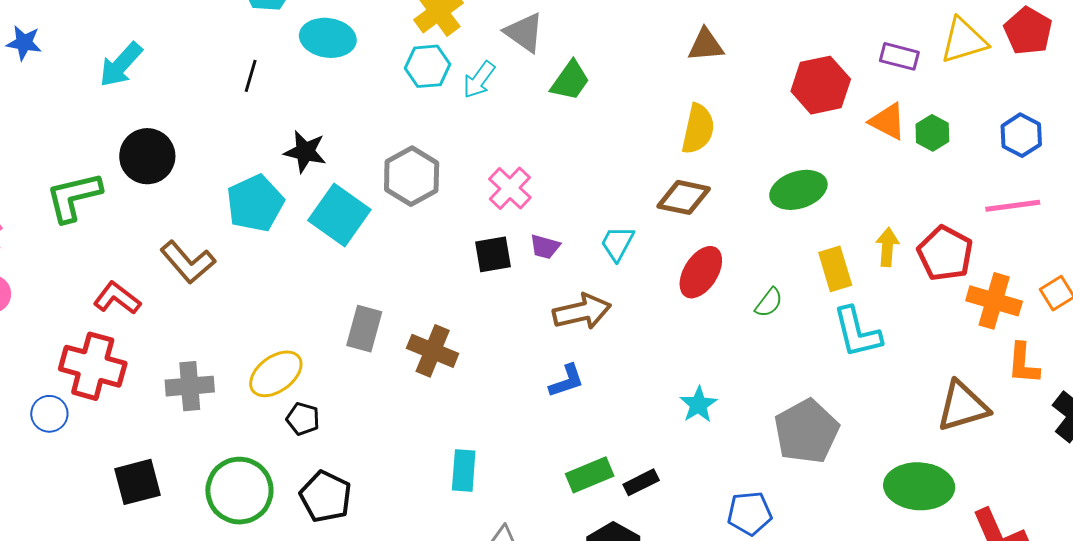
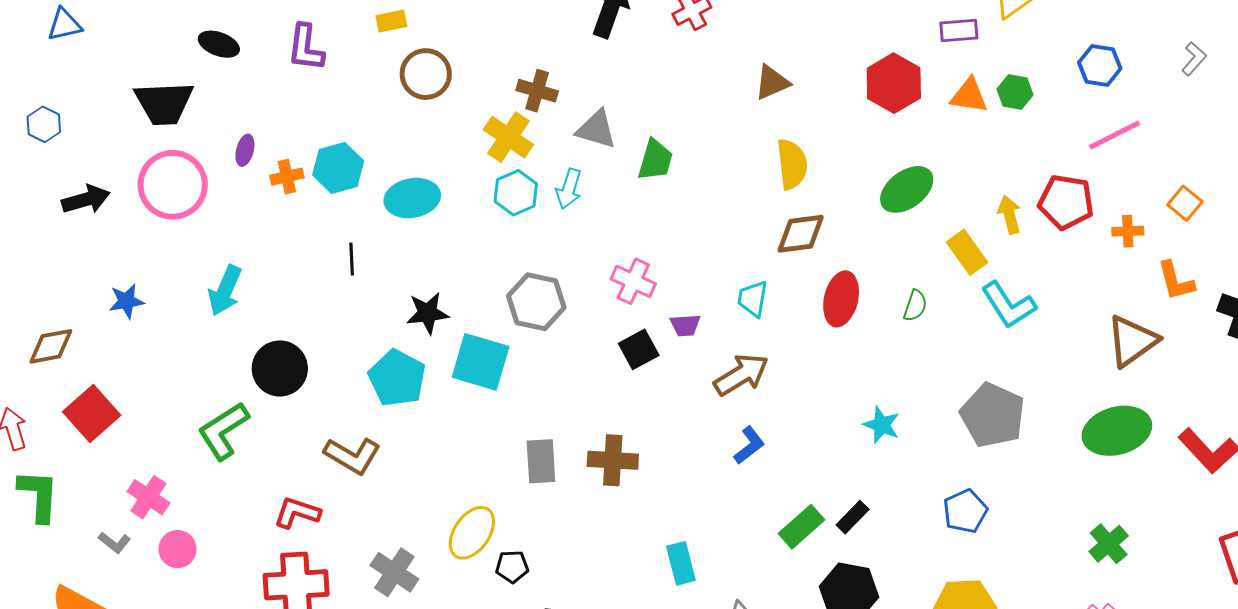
orange cross: (994, 301) -> (1128, 231), size x0.6
gray cross: (190, 386) -> (394, 572), turned -33

